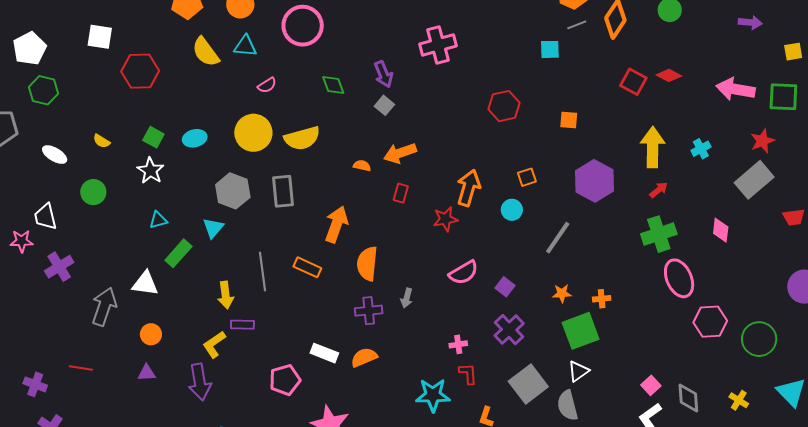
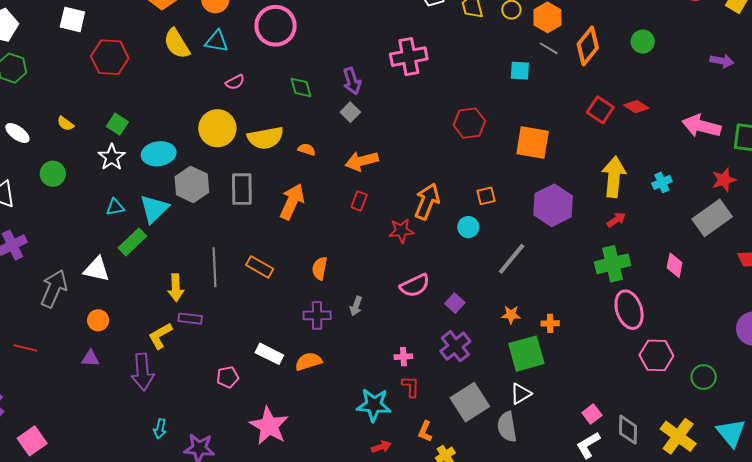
gray line: (577, 25) -> (549, 48), turned 48
orange square: (569, 120) -> (533, 143), size x1.8
cyan ellipse: (195, 138) -> (159, 154), moved, size x1.4
orange semicircle: (362, 166) -> (307, 149), moved
orange arrow: (336, 224) -> (292, 202), moved
cyan triangle: (213, 228) -> (154, 209), moved, size x1.4
orange semicircle: (367, 264) -> (320, 268), size x0.7
green circle: (759, 339) -> (704, 377), size x0.7
pink pentagon: (285, 380) -> (228, 377), size x0.7
yellow cross: (739, 400) -> (678, 436), size x1.8

